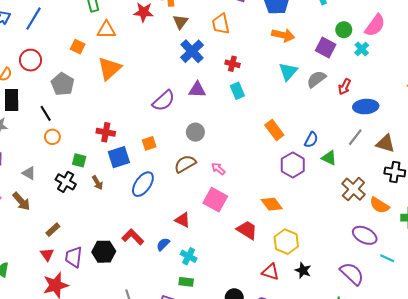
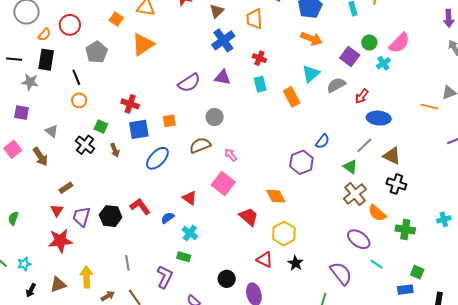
orange rectangle: (274, 130) -> (292, 97), moved
green triangle: (329, 158) -> (350, 167), moved

